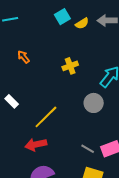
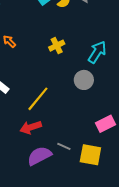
gray line: (88, 149) -> (64, 146), moved

